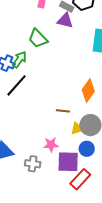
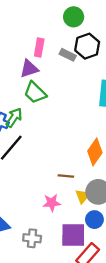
purple triangle: (65, 20) -> (29, 69), moved, turned -30
yellow triangle: (77, 129) -> (83, 196), turned -32
pink star: (51, 145) -> (52, 203), moved

